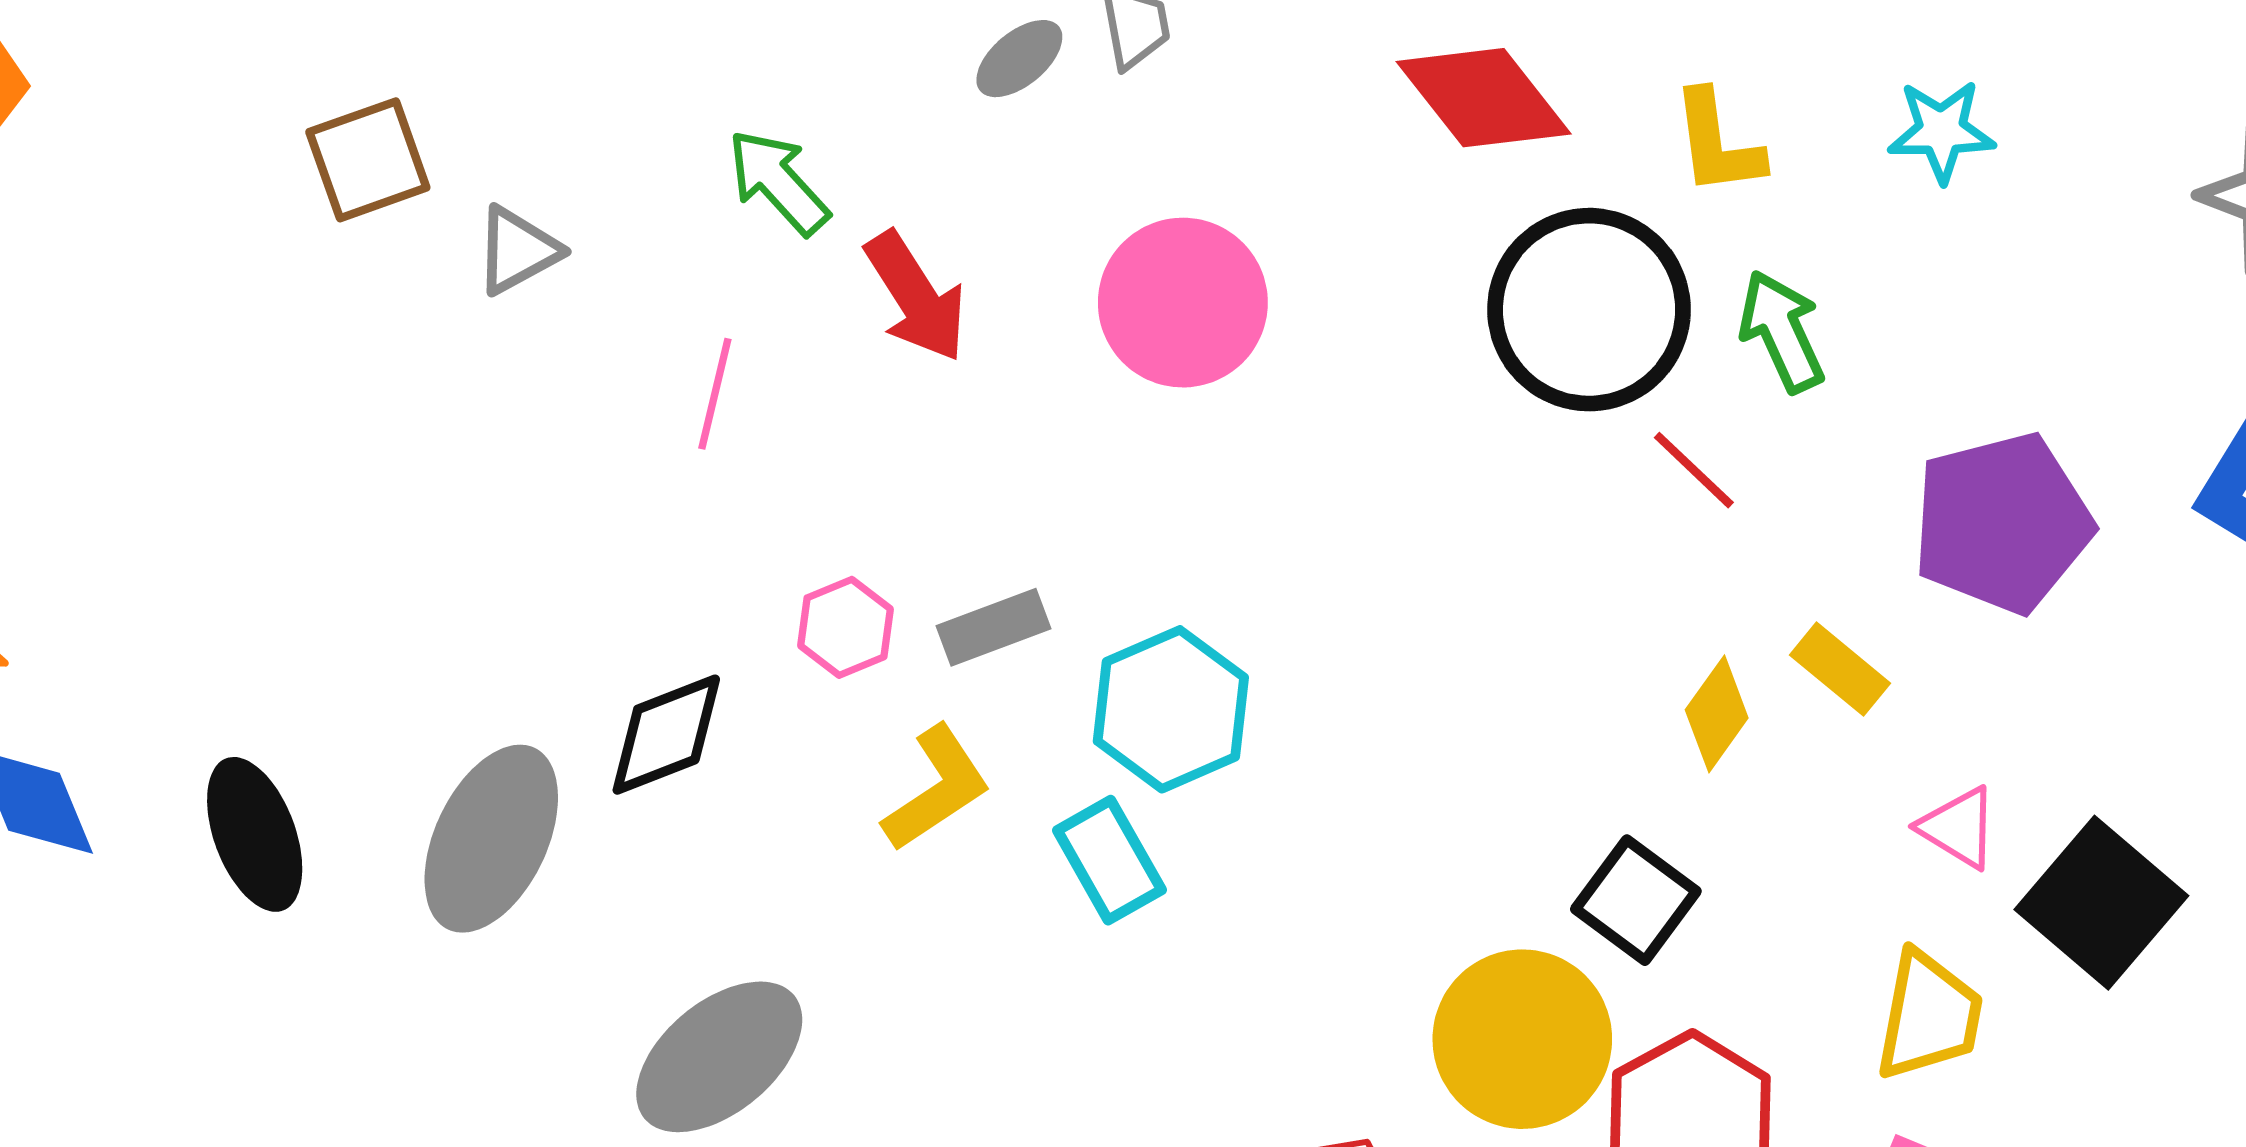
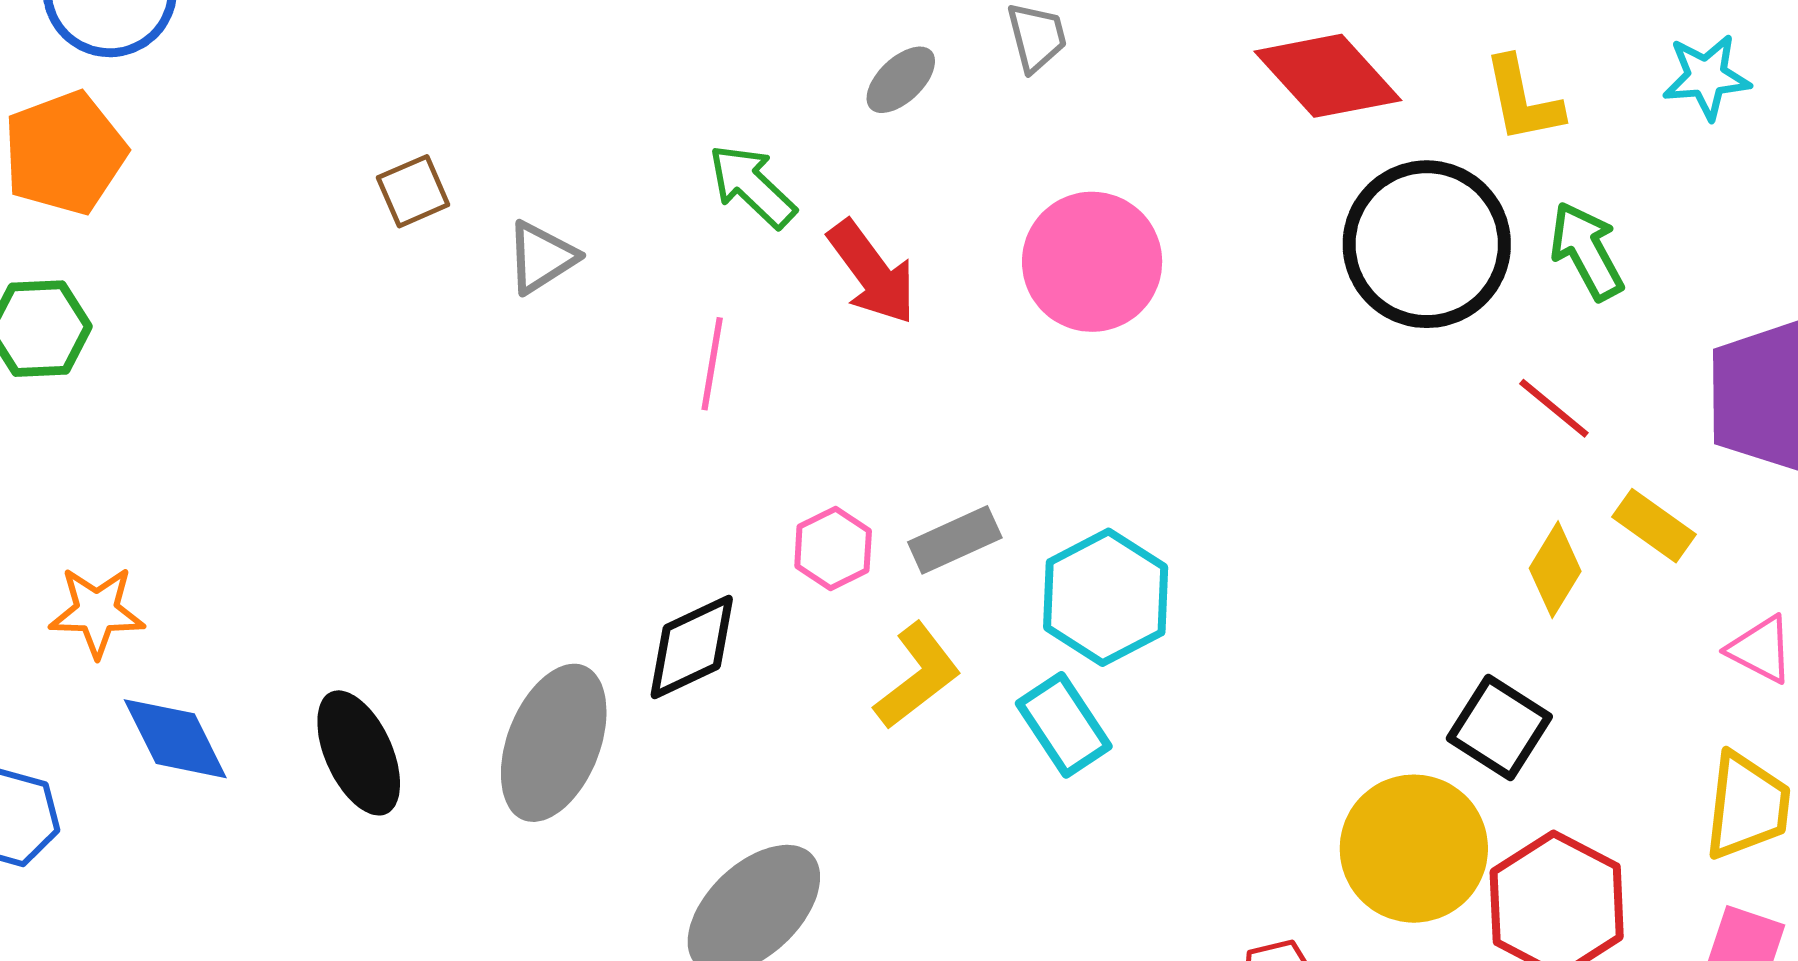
gray ellipse: (1019, 59) -> (901, 80), moved
brown square: (368, 160) -> (413, 191), size x0.7
red line: (1694, 470) -> (1554, 408), moved

